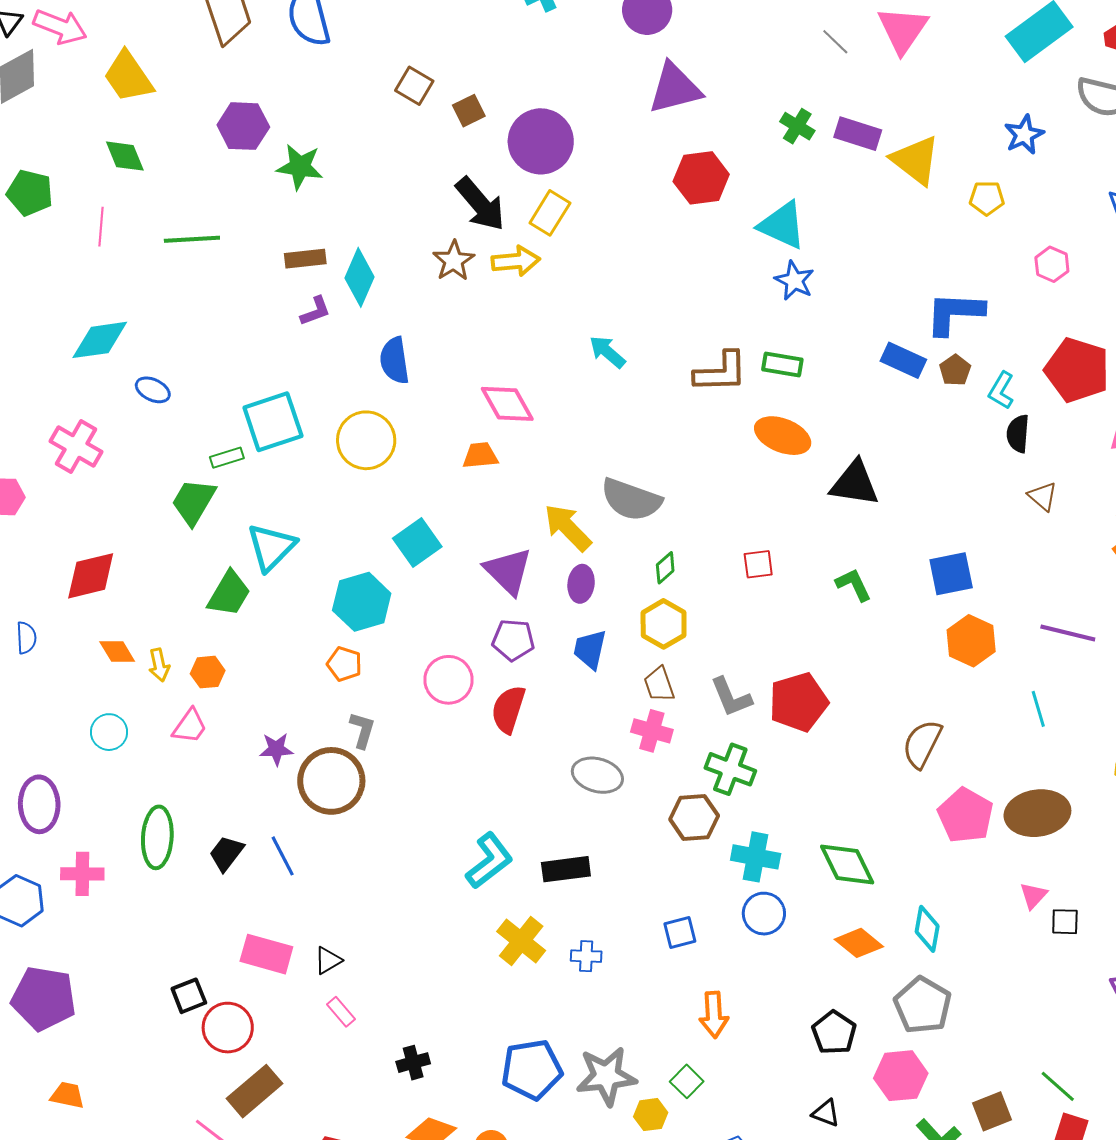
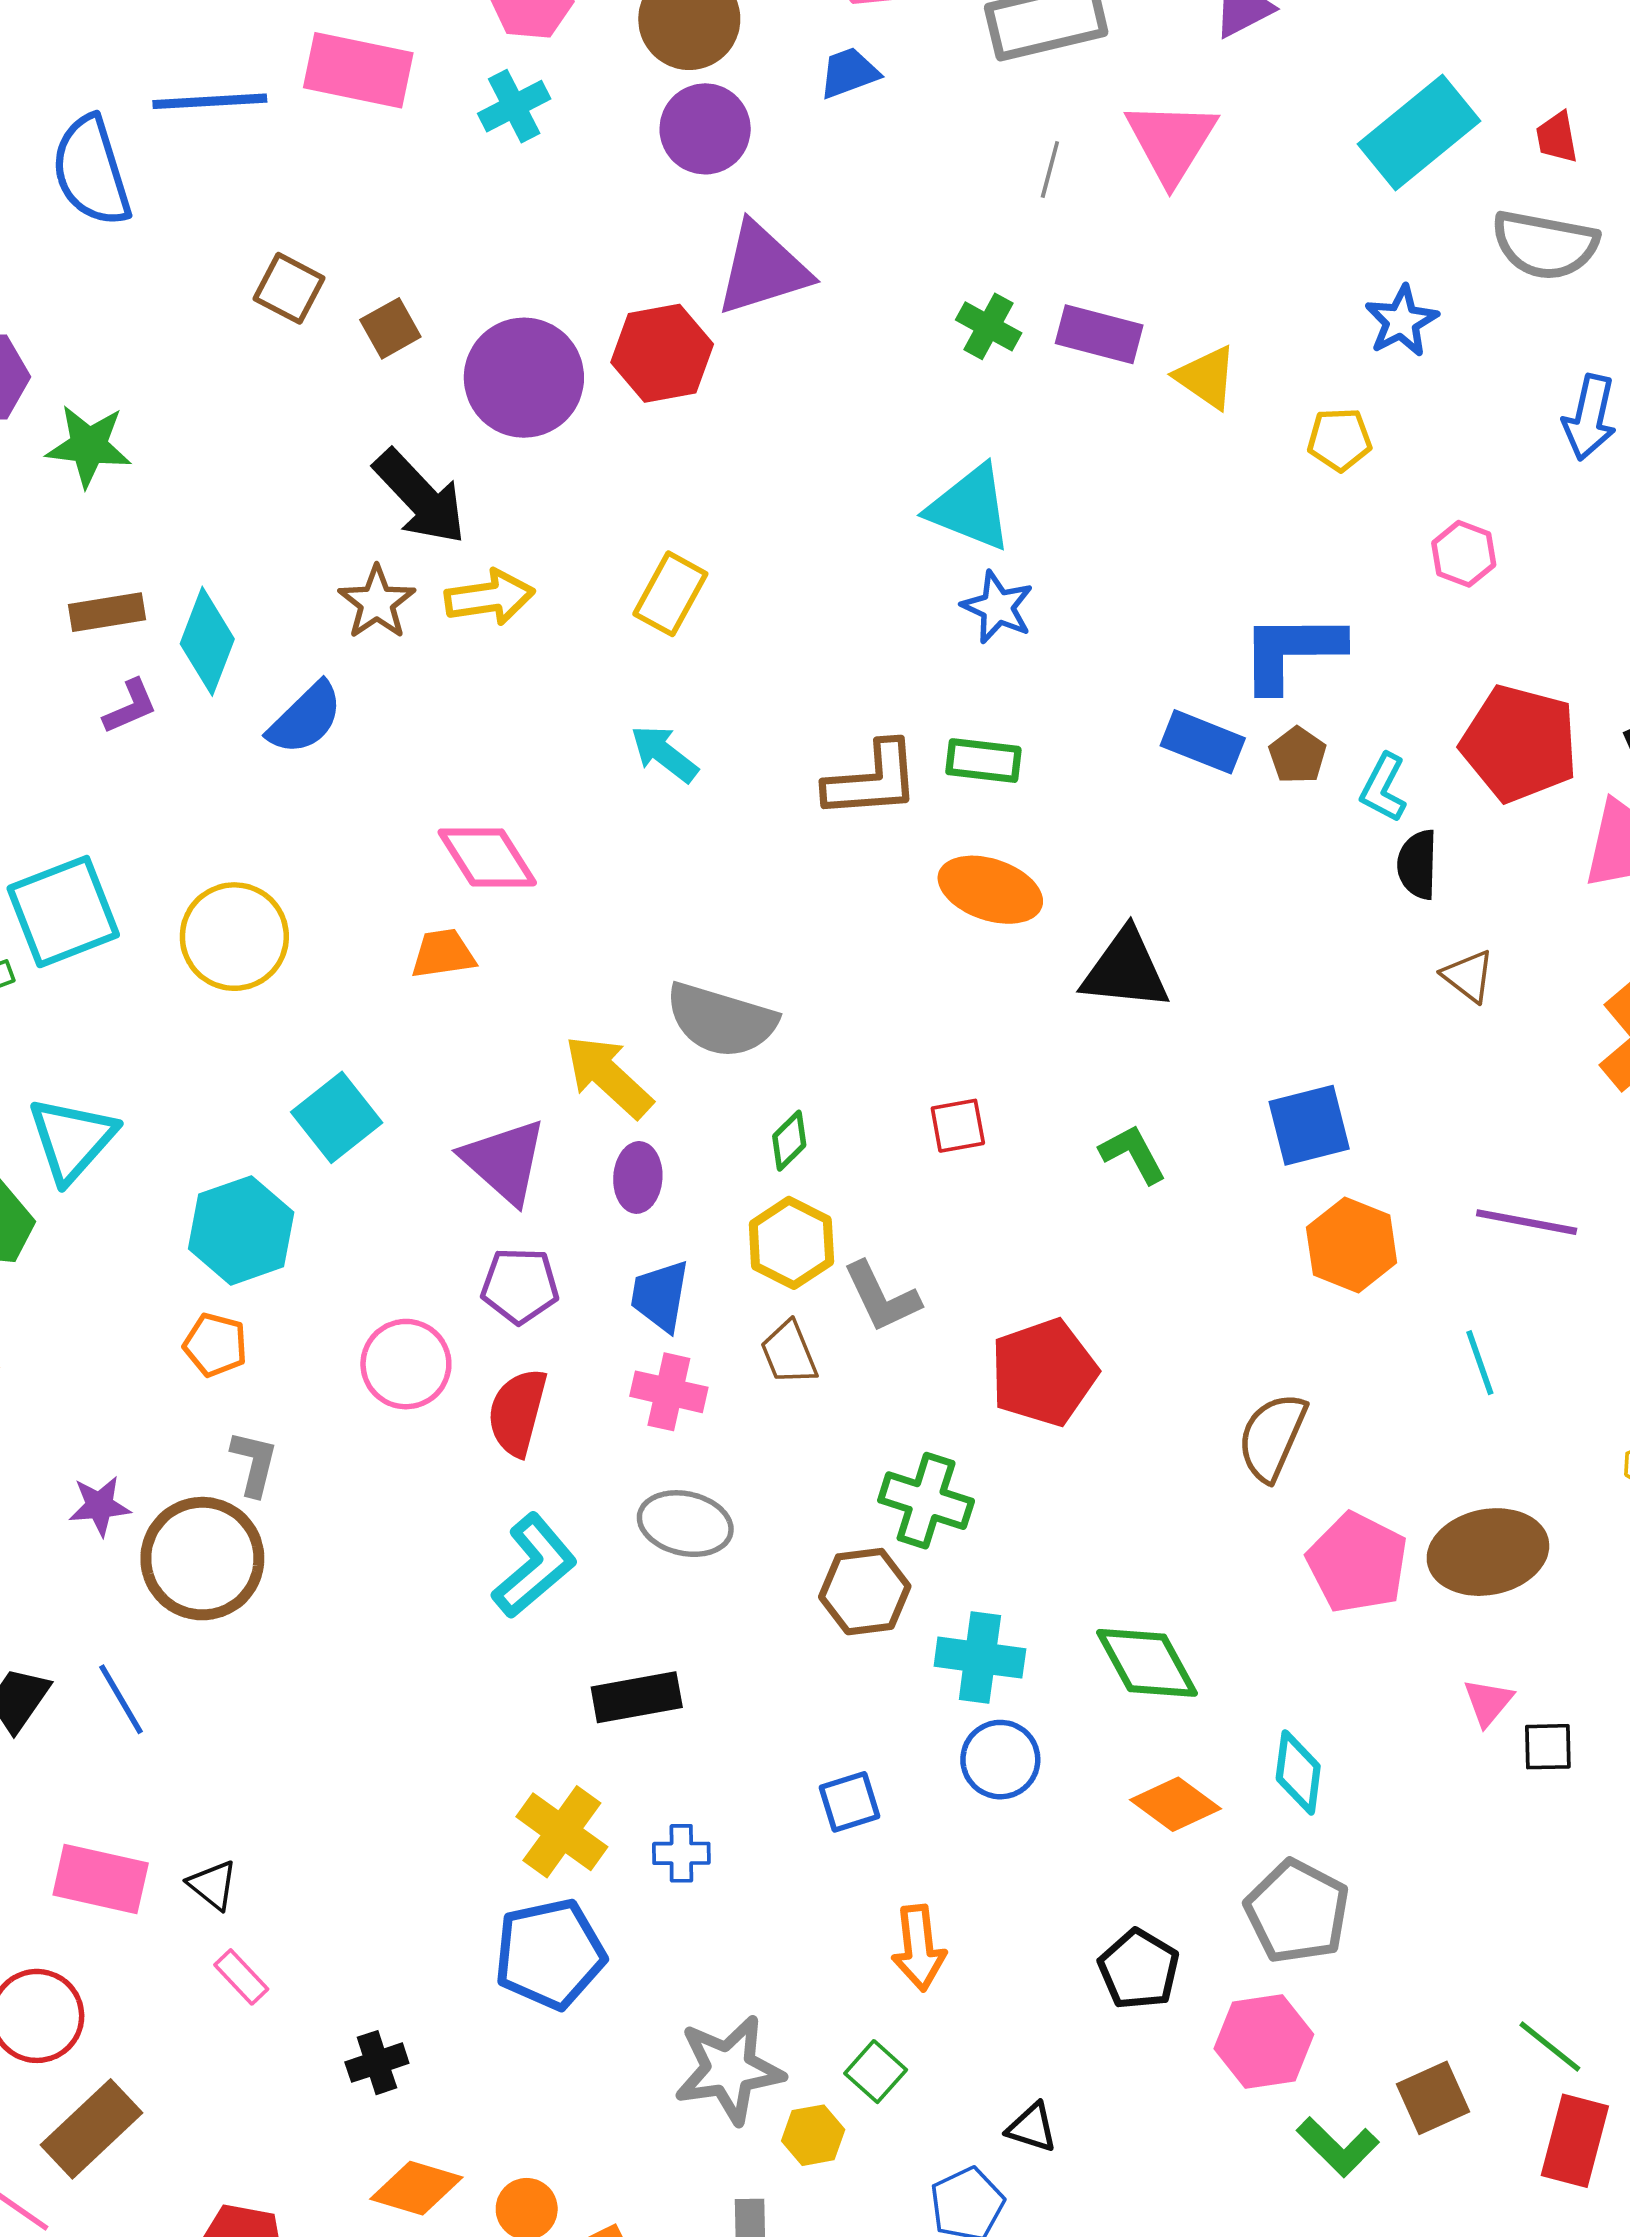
gray line: (835, 42) -> (1050, 170), turned 64
yellow triangle: (916, 160) -> (1206, 377), size x0.7
red hexagon: (701, 178) -> (662, 353), moved
yellow rectangle: (550, 213) -> (670, 594), moved
blue semicircle: (394, 360) -> (305, 718), moved, turned -123
gray L-shape: (731, 697) -> (882, 1297), moved
pink cross: (652, 731) -> (669, 1392), moved
cyan L-shape: (489, 861) -> (534, 1566), moved
black triangle: (328, 960) -> (213, 1885), turned -48
blue pentagon: (532, 1070) -> (550, 1954), moved
black triangle: (826, 1113) -> (1032, 2128), moved

